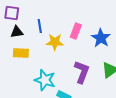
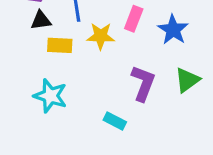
yellow rectangle: (21, 53) -> (60, 45), moved
cyan star: (45, 80) -> (50, 96), moved

